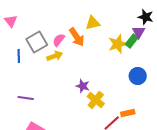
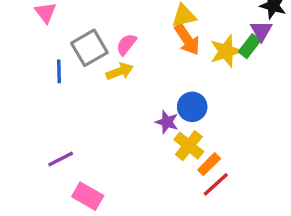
orange arrow: (77, 37) -> (187, 39), moved
blue circle: (138, 76) -> (192, 107), moved
purple line: (26, 98) -> (61, 159), moved, turned -35
orange rectangle: (128, 113) -> (209, 164), moved, turned -32

